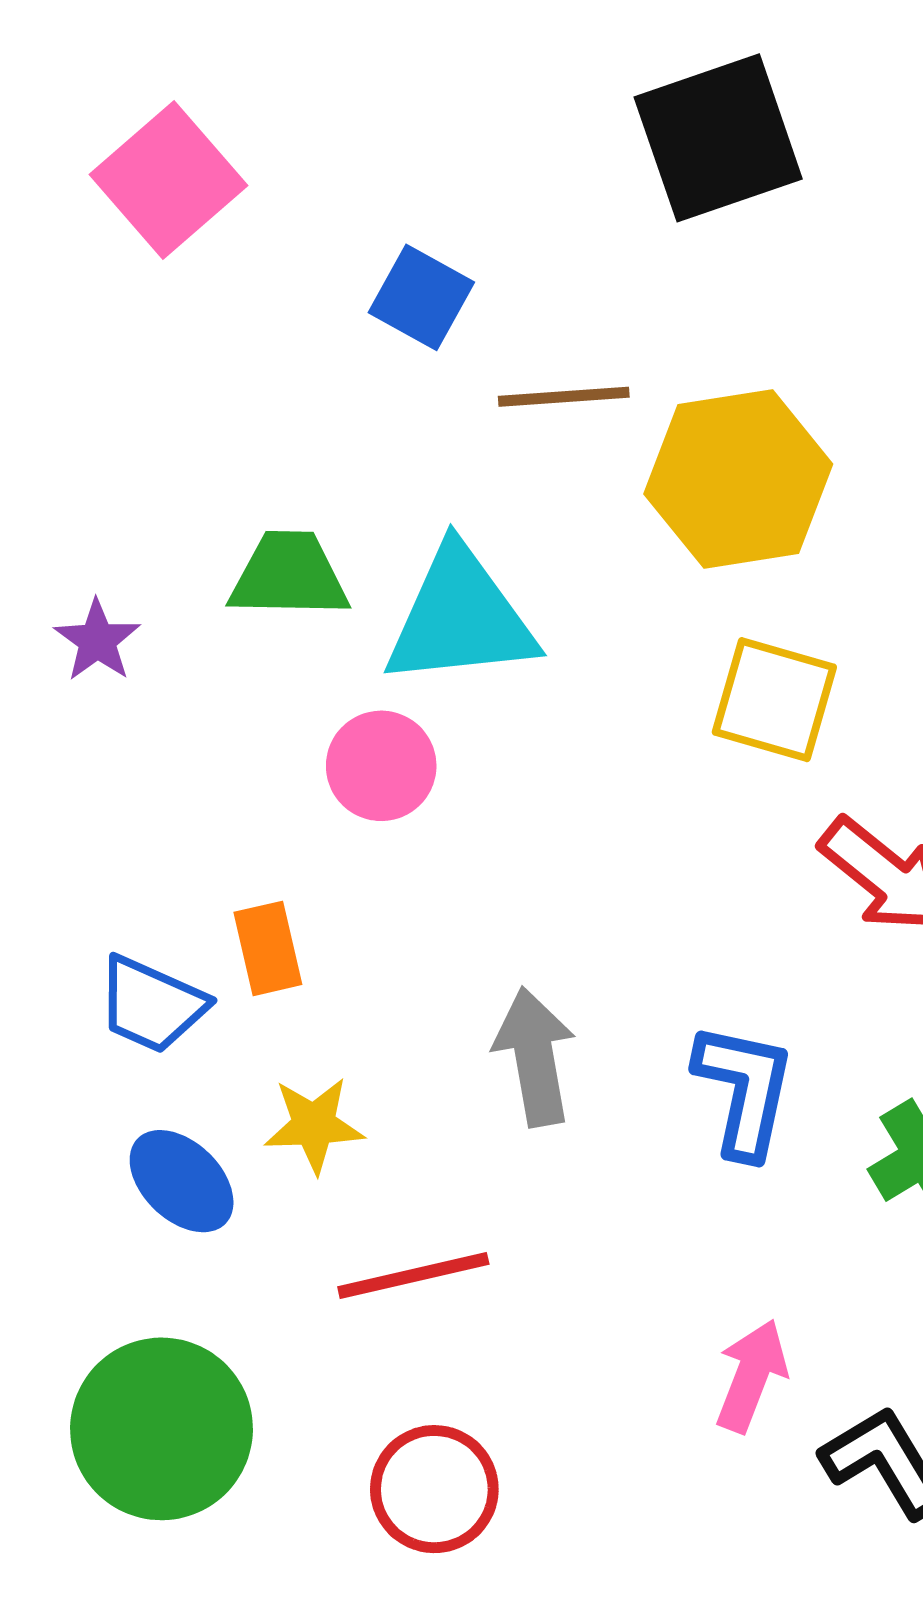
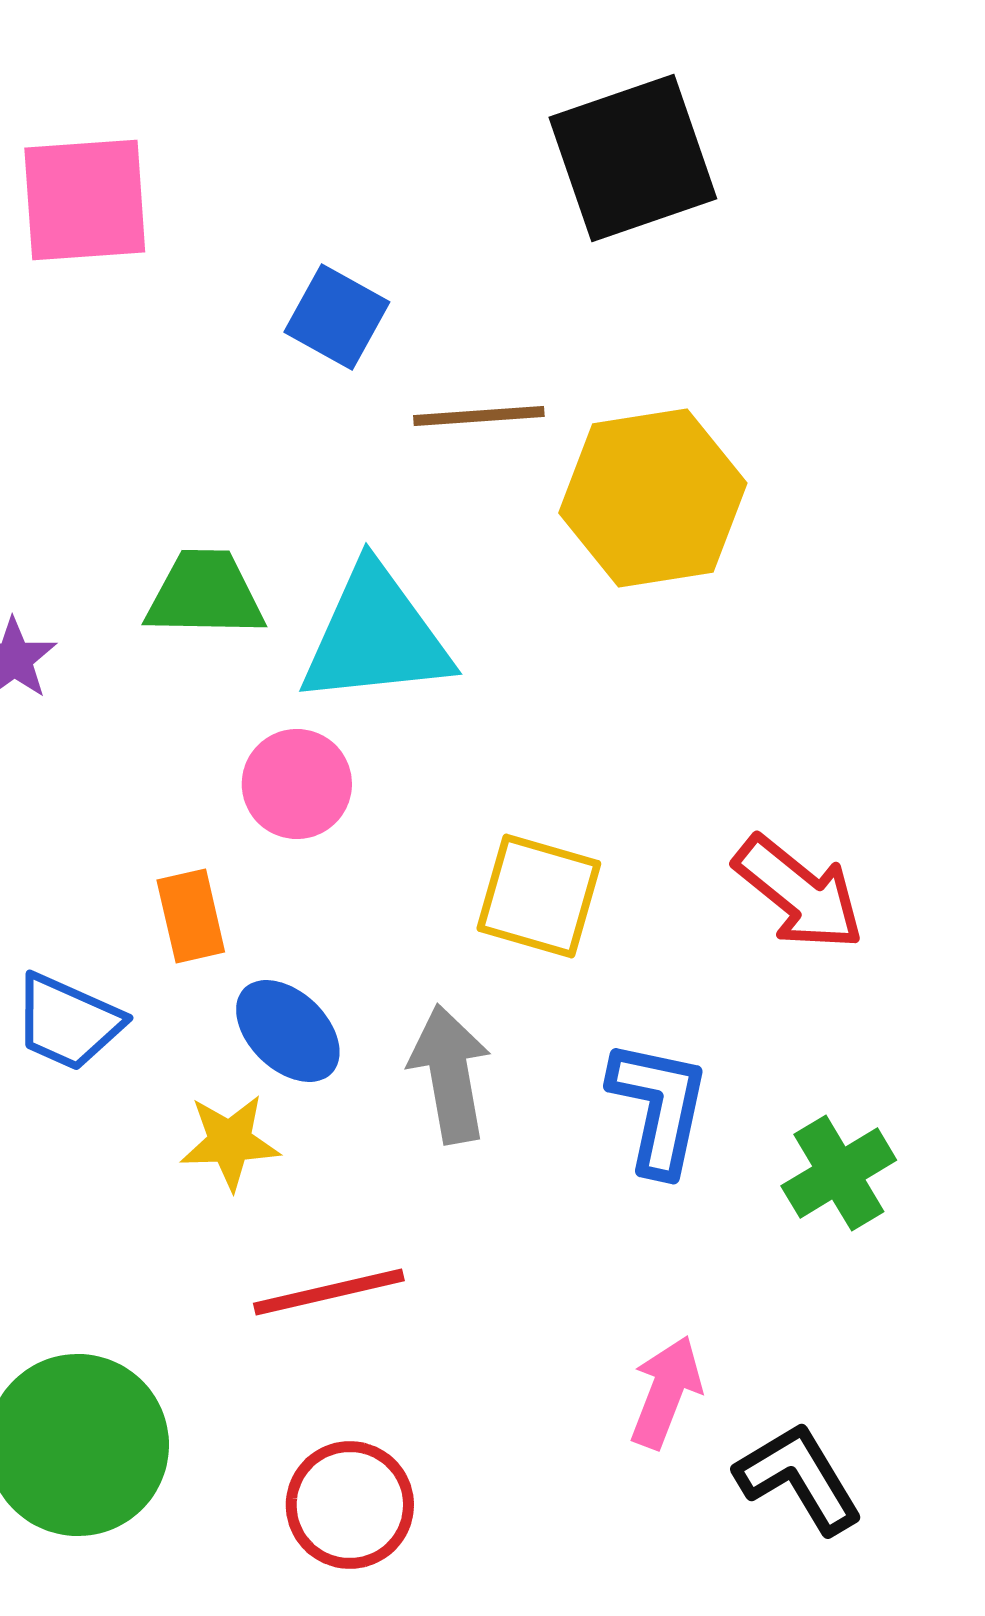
pink square: (169, 180) -> (85, 200), turned 37
yellow square: (774, 700) -> (539, 896), moved
orange rectangle: (268, 948) -> (191, 916), moved
blue ellipse: (182, 1181) -> (288, 1031), moved

